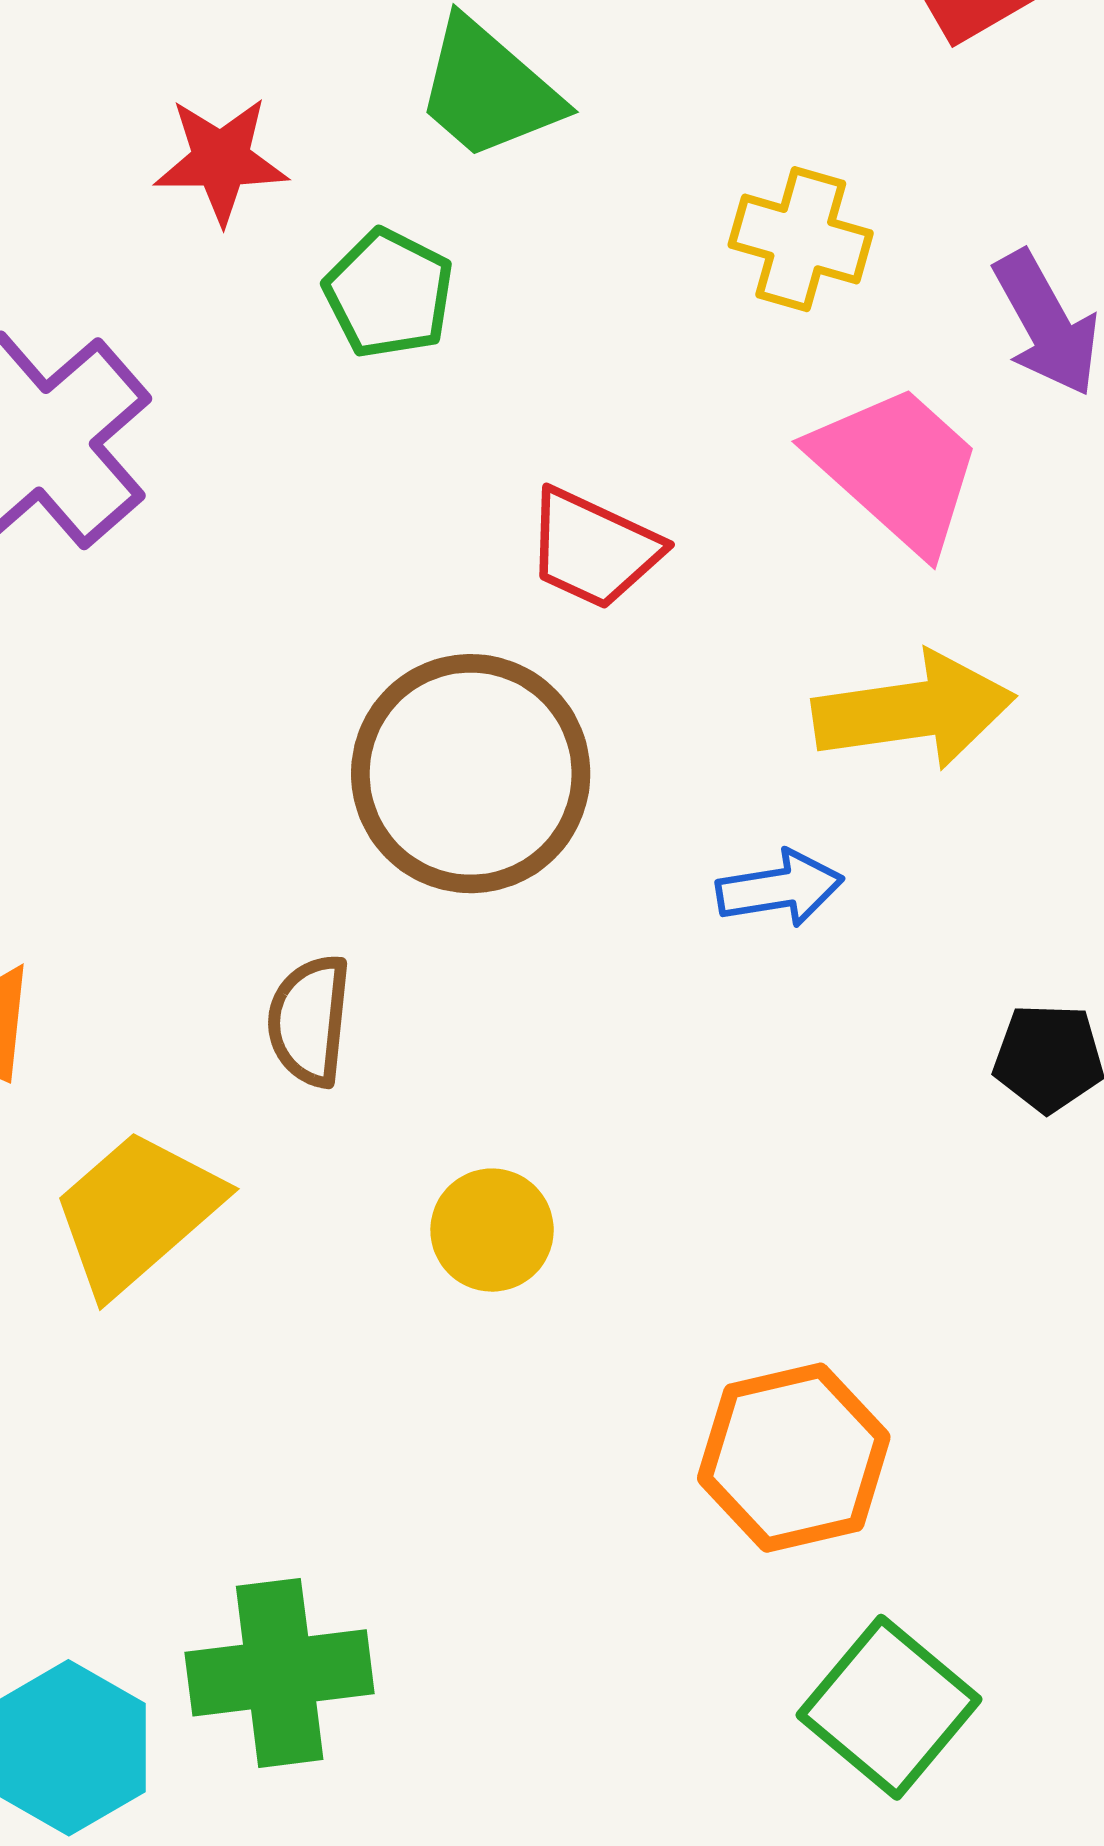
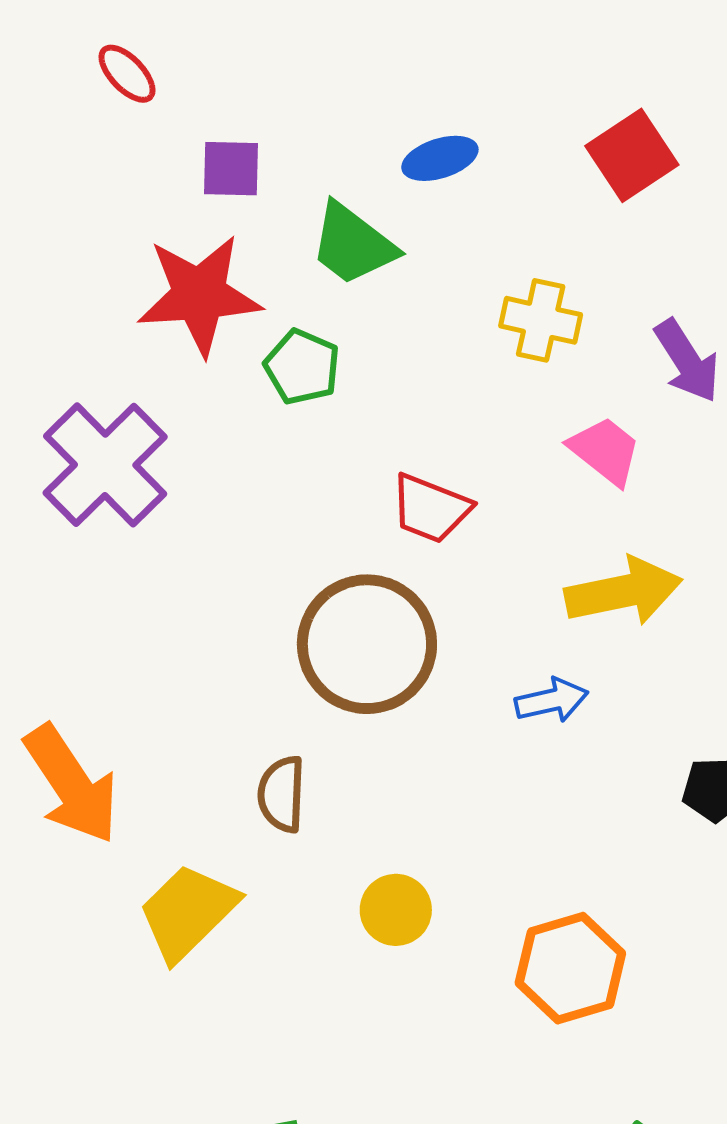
red star: (221, 160) -> (199, 295), size x1.6
pink trapezoid: (897, 468) -> (605, 451), size x0.7
orange hexagon: (794, 1458) -> (570, 968), moved

